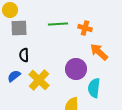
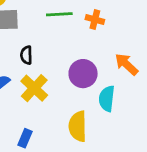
orange arrow: (99, 52) -> (127, 64), moved
black semicircle: (24, 55) -> (26, 55), moved

